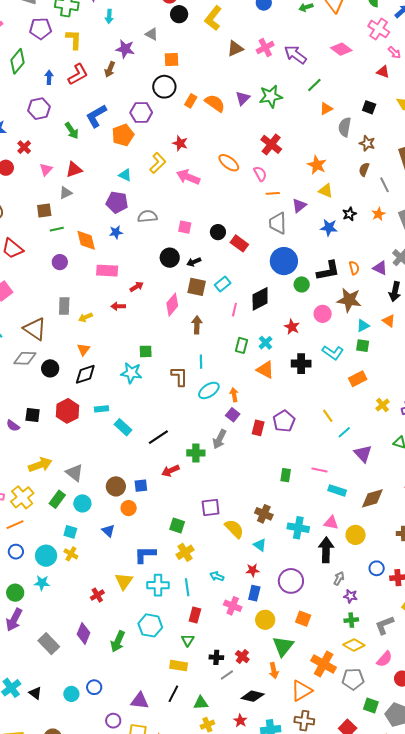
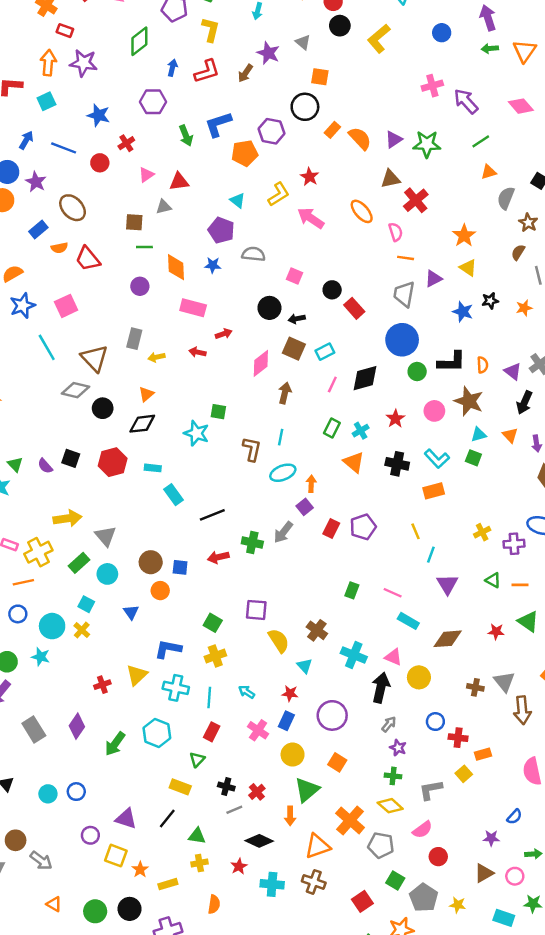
brown triangle: (235, 48) -> (390, 179), moved
orange rectangle: (358, 379) -> (434, 491), moved
cyan line: (344, 432) -> (431, 555), turned -40

